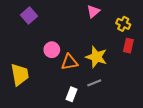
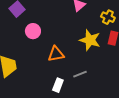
pink circle: (52, 50) -> (33, 31), moved
yellow star: (96, 57) -> (90, 40), moved

